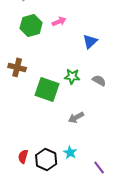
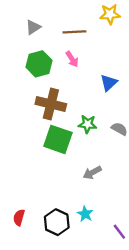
pink arrow: (59, 21) -> (72, 59), turned 80
brown cross: (17, 67) -> (51, 104), moved, size x1.4
red semicircle: (23, 156) -> (19, 217), moved

